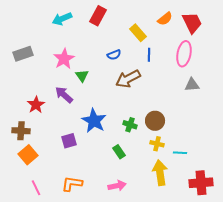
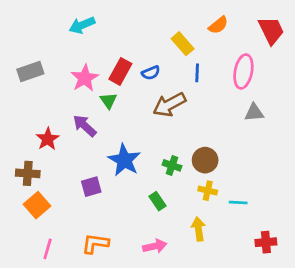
red rectangle: (98, 16) -> (120, 71), moved
red trapezoid: (192, 23) -> (271, 30), moved
yellow arrow: (160, 173) -> (198, 229), moved, size x0.7
red cross: (201, 183) -> (266, 242), size x0.7
pink line: (36, 188) -> (48, 249), turned 42

